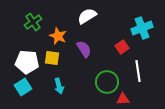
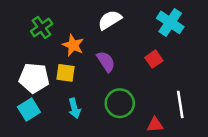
cyan cross: (142, 28) -> (170, 22), moved, turned -35
white line: (138, 71) -> (180, 104), moved
green circle: (107, 82) -> (120, 103), moved

